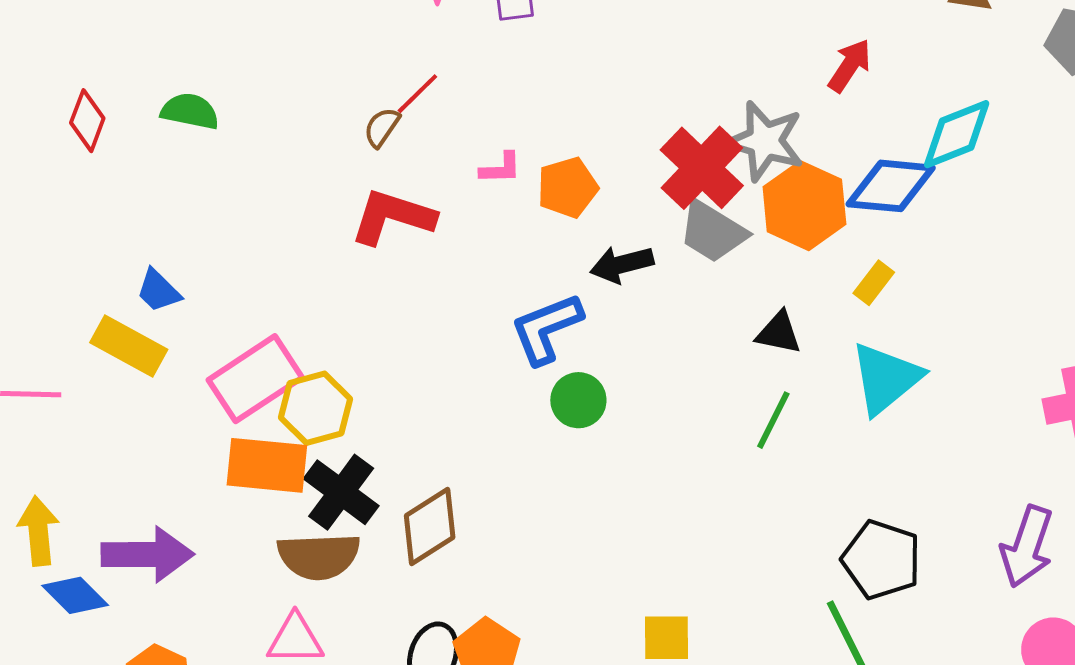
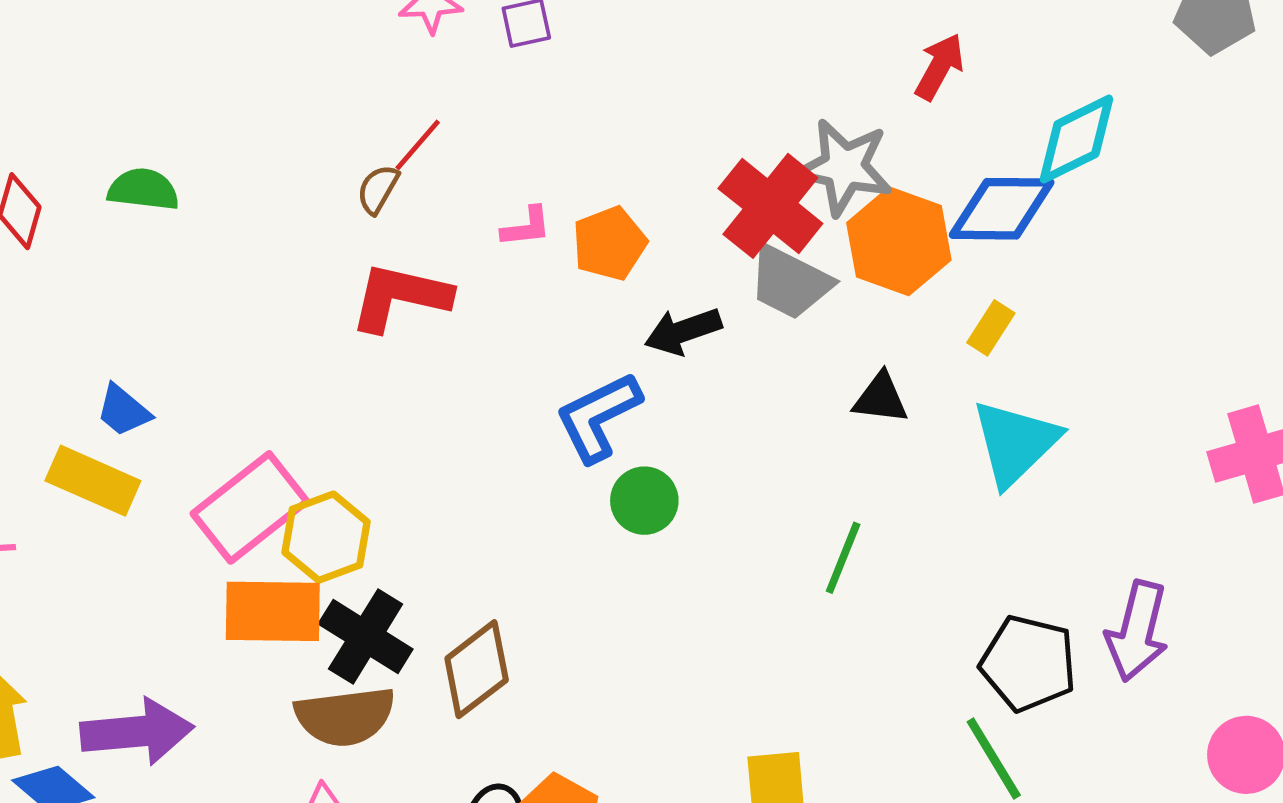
green line: (773, 420) -> (843, 558), moved
purple arrow: (1027, 547) -> (1137, 631), moved

